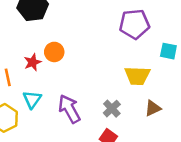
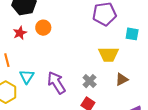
orange circle: (54, 52) -> (43, 28), moved
red star: (33, 62) -> (20, 33), moved

